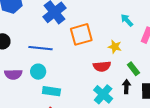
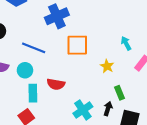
red semicircle: (102, 66) -> (56, 84), moved
cyan rectangle: (51, 91) -> (33, 93), turned 66

